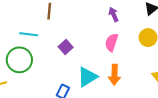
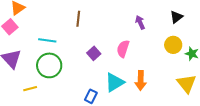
cyan line: (29, 34) -> (47, 40), moved
pink semicircle: (111, 42) -> (123, 49), moved

